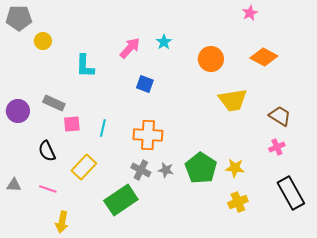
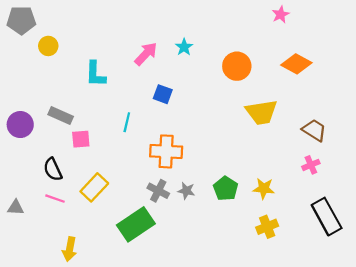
cyan line: (103, 128) -> (127, 122), moved
green pentagon: (201, 168) -> (226, 188), size x0.7
pink line: (48, 189) -> (55, 199), moved

